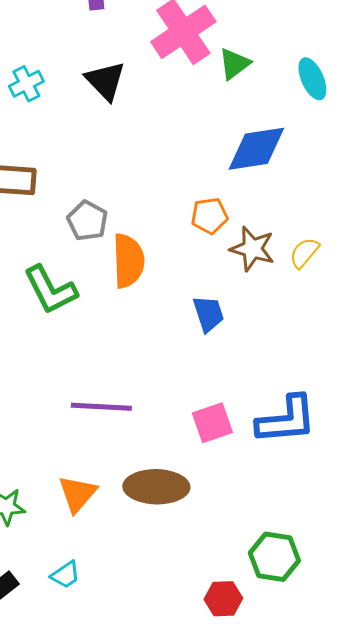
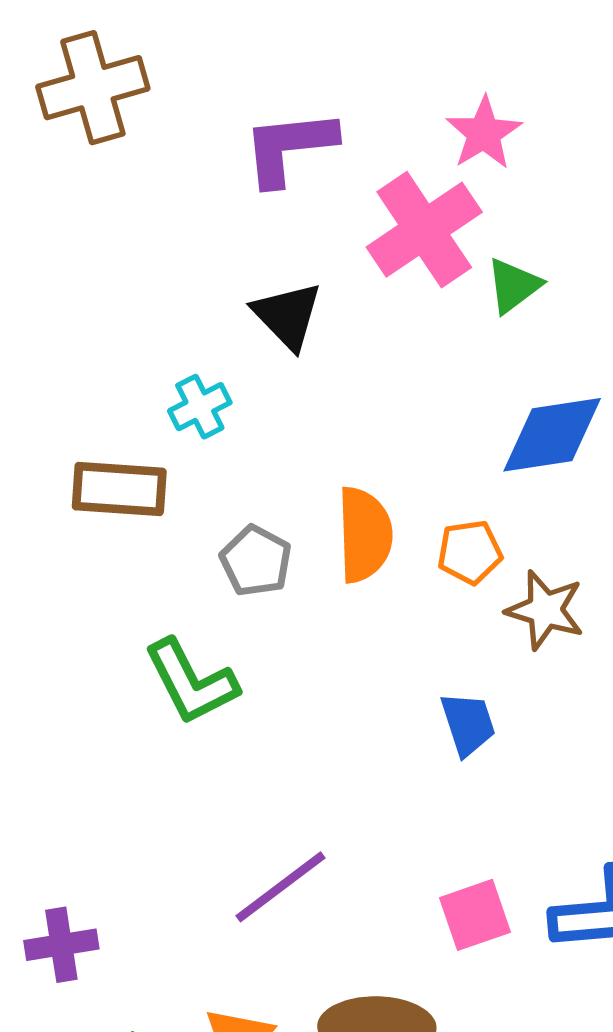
cyan cross: (26, 84) -> (200, 407), moved
orange semicircle: (128, 261) -> (365, 535), moved
purple line: (101, 407) -> (280, 887), turned -40

